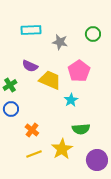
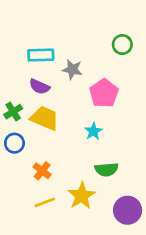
cyan rectangle: (31, 30) -> (41, 55), moved
gray star: (60, 42) -> (72, 69), moved
yellow trapezoid: (50, 80) -> (45, 118), moved

